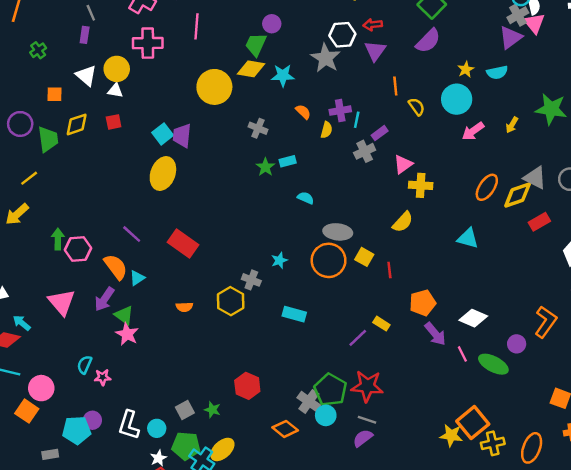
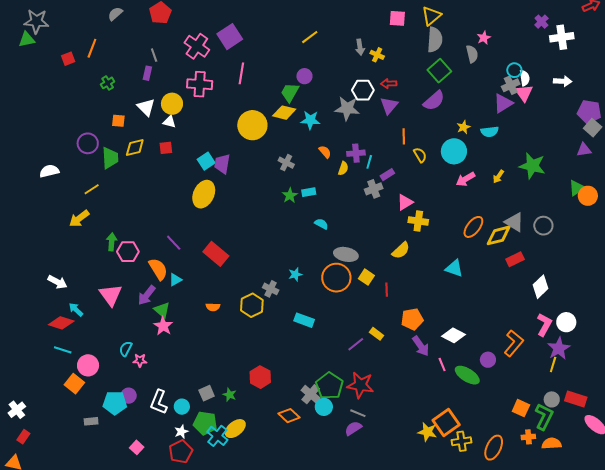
gray star: (325, 58) -> (347, 108), turned -30

